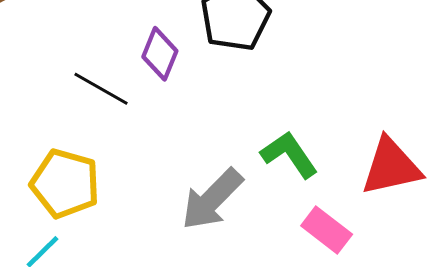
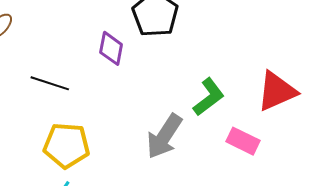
black line: (101, 89) -> (50, 83), moved
green L-shape: (289, 155) -> (209, 97), turned 99

